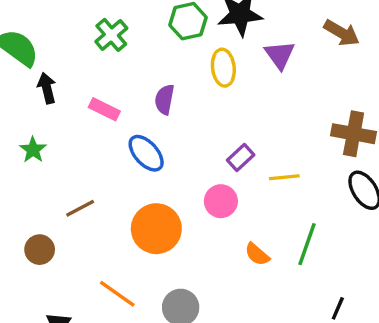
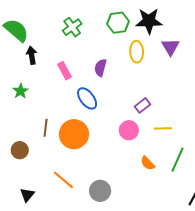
pink rectangle: (104, 109) -> (65, 71), turned 30
yellow line: (284, 177) -> (163, 128), moved
brown line: (80, 208) -> (46, 128), turned -60
orange circle: (156, 229) -> (74, 134), moved

